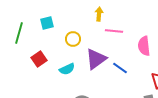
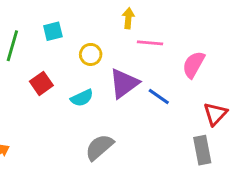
pink semicircle: (144, 46) -> (194, 65), turned 36

